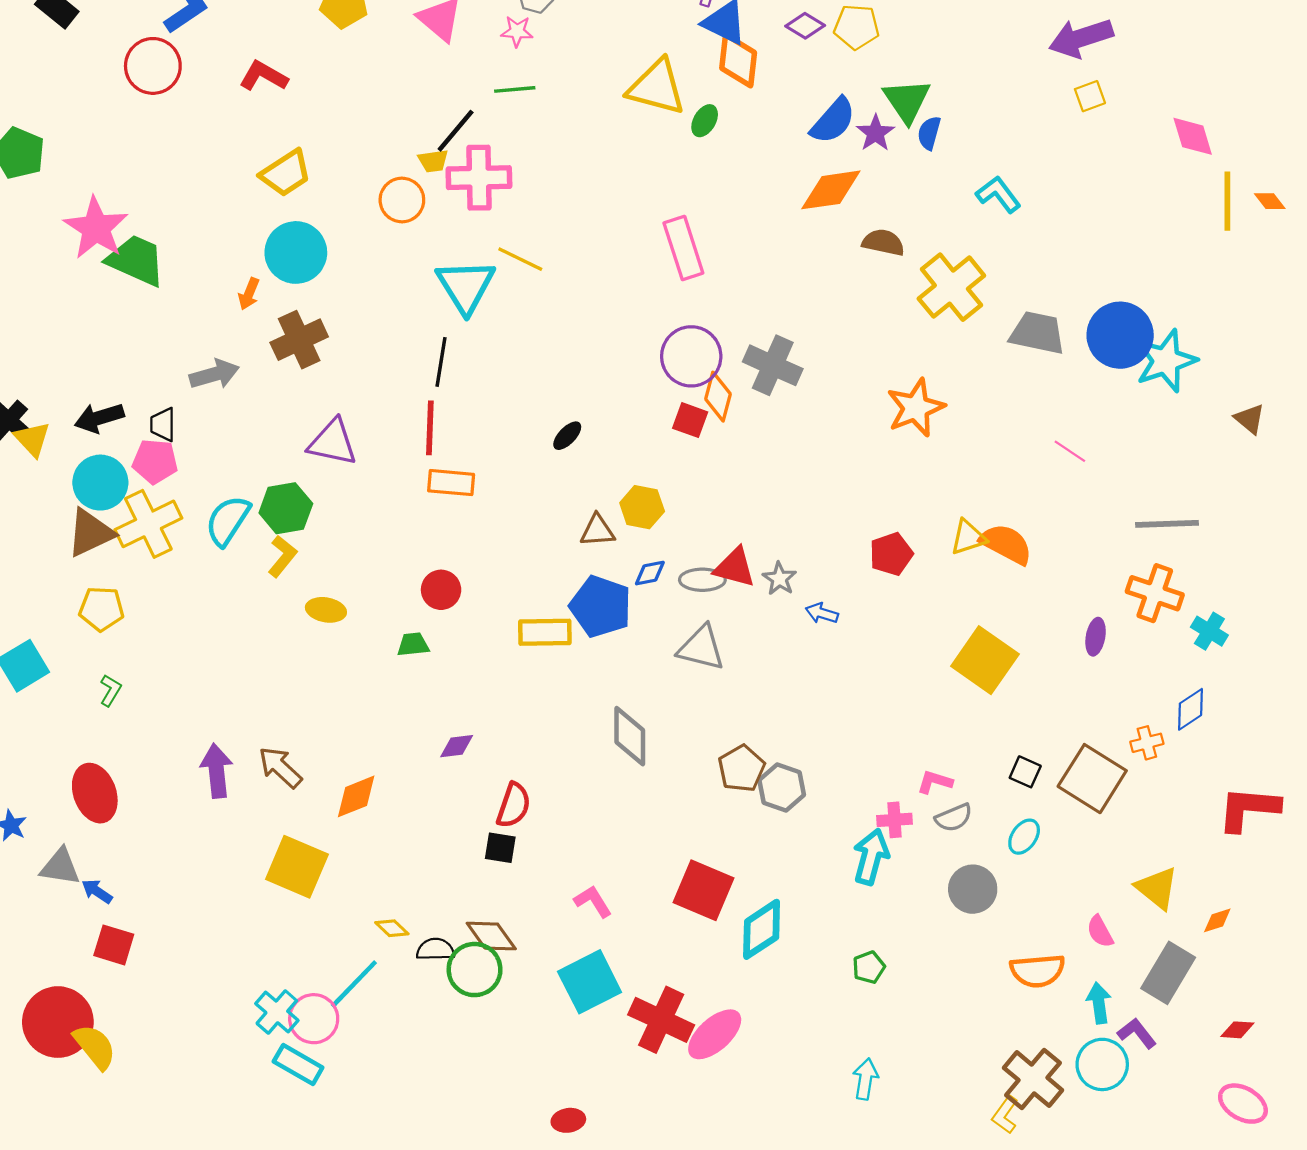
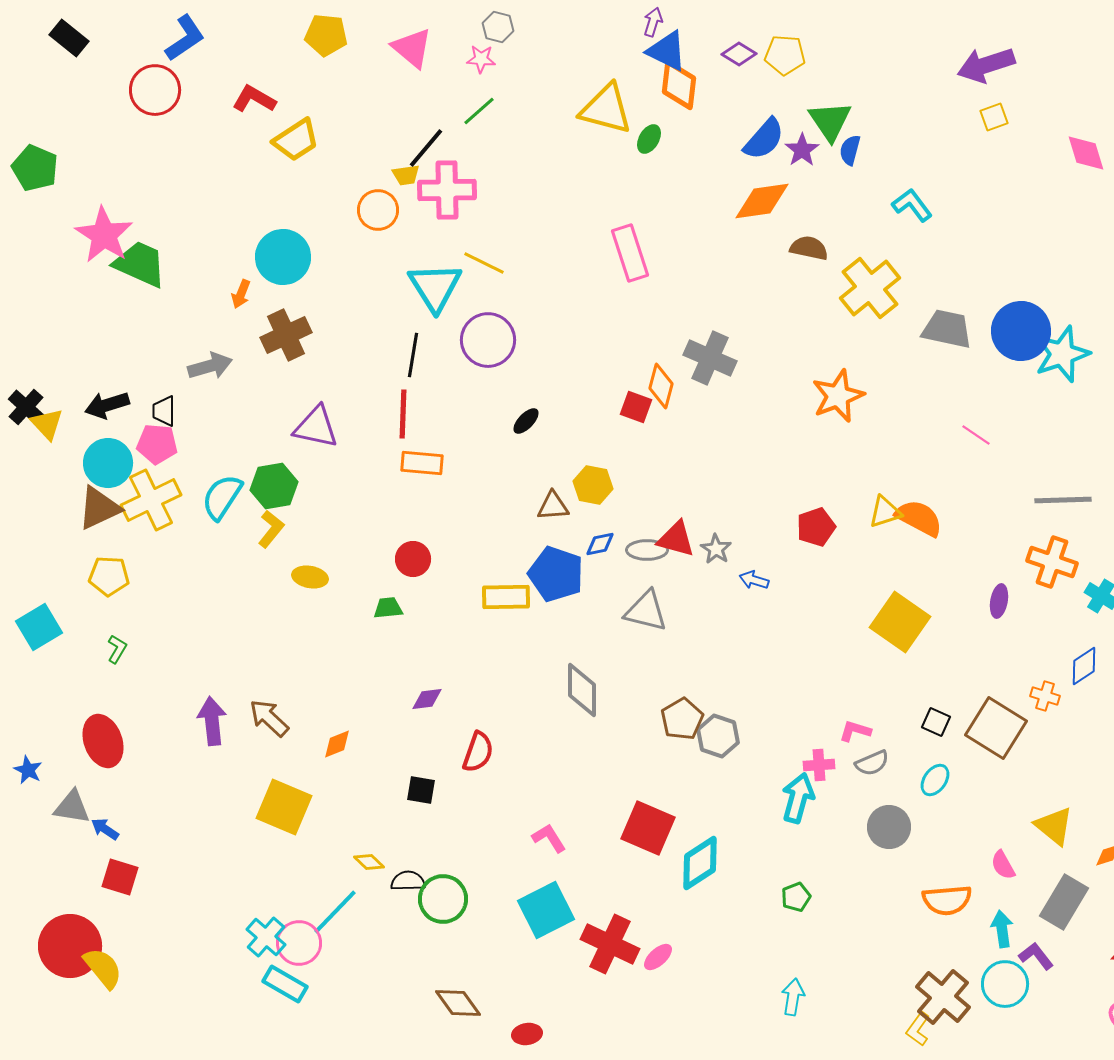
green line: (515, 89) -> (479, 111), turned -36
yellow trapezoid: (286, 173) -> (296, 140), moved
purple circle: (691, 356) -> (488, 340), moved
orange cross: (1147, 743) -> (1045, 696), turned 32
orange diamond: (356, 796) -> (337, 744), size x0.7
black square: (500, 848) -> (421, 790), moved
brown diamond: (491, 936) -> (458, 1003), moved
pink ellipse: (715, 1034) -> (658, 957), size x0.6

